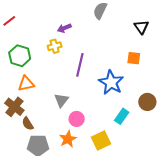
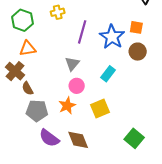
blue star: (111, 82) -> (112, 37), moved
gray triangle: (61, 100) -> (72, 64), moved
brown circle: (147, 102) -> (138, 52), moved
cyan rectangle: (122, 116) -> (108, 74), moved

